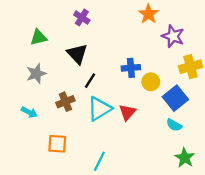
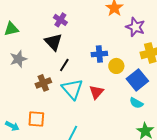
purple cross: (82, 18) -> (60, 20), moved
green triangle: (39, 37) -> (11, 29), moved
cyan triangle: (99, 109) -> (72, 89), turned -40
cyan arrow: (29, 112) -> (12, 126), moved

